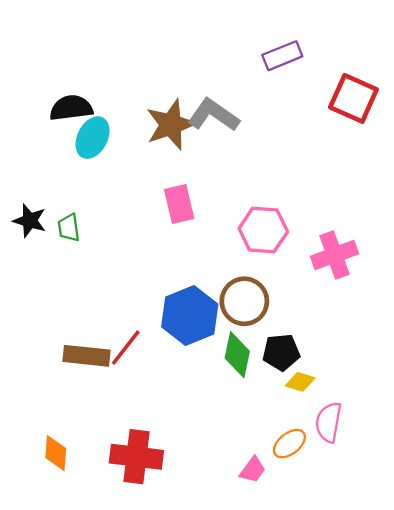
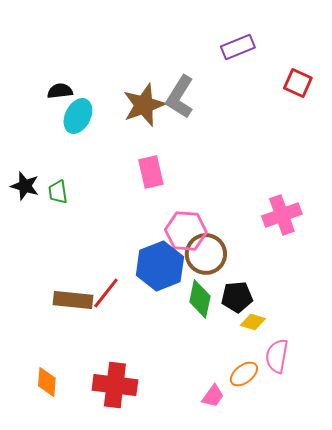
red square: (353, 98) -> (298, 83), size x0.7
black semicircle: (71, 108) -> (60, 91), size x0.7
gray L-shape: (214, 115) -> (180, 97), turned -93
pink hexagon: (263, 230) -> (186, 231), moved

